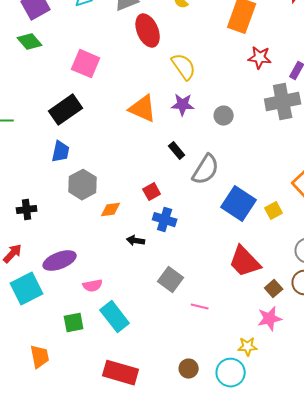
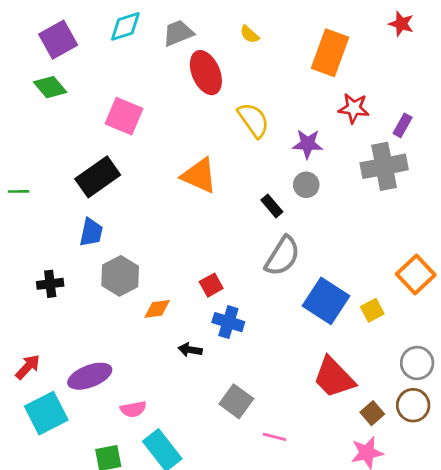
purple star: (183, 105) -> (308, 144), moved
black rectangle: (177, 151) -> (272, 206), moved
black cross: (27, 210) -> (50, 284), moved

